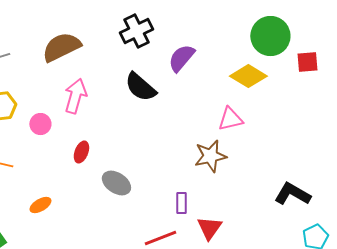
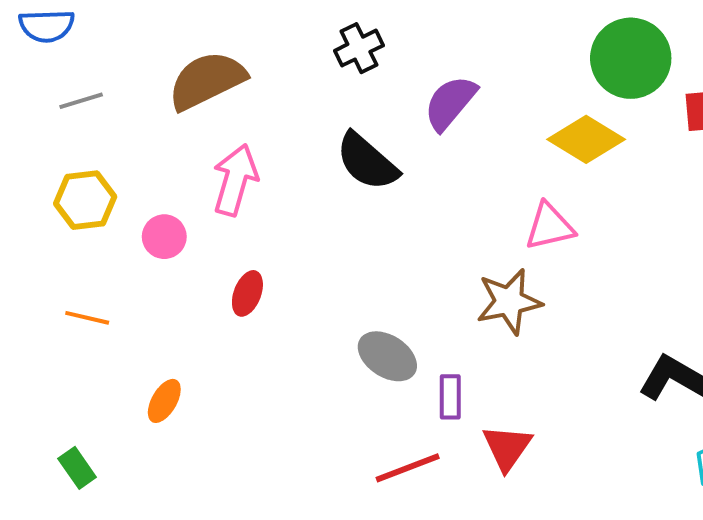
black cross: (136, 31) -> (359, 48), size x0.7
gray ellipse: (116, 183) -> (387, 356), moved
orange ellipse: (40, 205) -> (164, 401), turned -30

